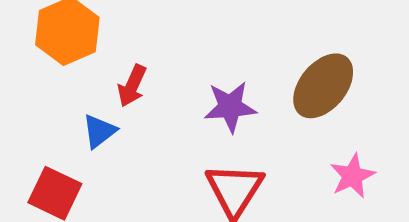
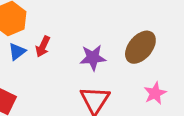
blue triangle: (99, 131) -> (17, 52), moved

